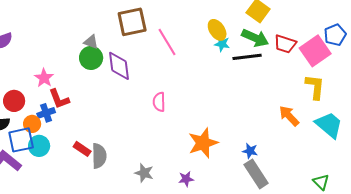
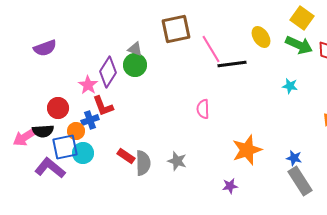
cyan star: (222, 44) -> (290, 86), moved
black line: (247, 57) -> (232, 64), moved
purple diamond: (119, 66) -> (108, 72), moved, turned 40
gray star: (144, 173) -> (177, 161), moved

